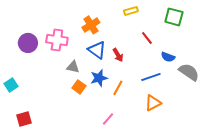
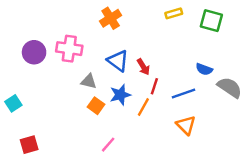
yellow rectangle: (131, 11) -> (174, 13), moved
orange cross: (91, 25) -> (111, 18), moved
red line: (147, 38) -> (154, 86), moved, turned 56
orange triangle: (153, 103) -> (186, 125), turned -48
pink line: (108, 119) -> (108, 145), moved

